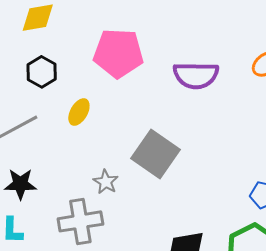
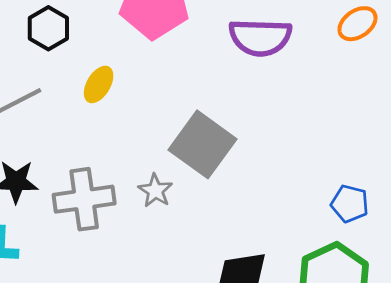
gray star: (106, 182) -> (155, 191), moved
gray cross: (80, 221) -> (84, 199), moved

